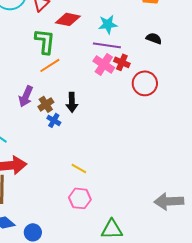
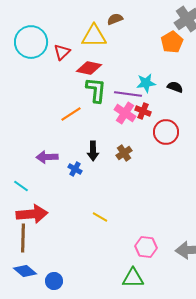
cyan star: (108, 24) -> (146, 83), moved
green L-shape: (45, 41) -> (96, 90), moved
purple arrow: (26, 96) -> (47, 157), moved, turned 65
brown cross: (46, 104) -> (124, 153), moved
pink hexagon: (80, 198) -> (146, 247), moved

